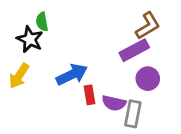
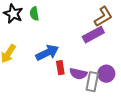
green semicircle: (42, 22) -> (34, 14), moved
black star: (30, 39) -> (13, 14), moved
purple circle: (148, 79) -> (106, 74), moved

